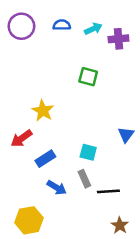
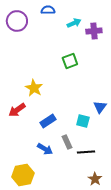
blue semicircle: (62, 25) -> (48, 10), moved
green square: (88, 77) -> (70, 61), turned -35
cyan square: (88, 152) -> (83, 121), moved
blue rectangle: (45, 159) -> (48, 121), moved

